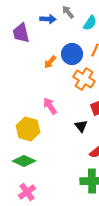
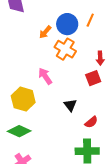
orange cross: (84, 79) -> (65, 49), moved
black triangle: (81, 126) -> (70, 105), moved

